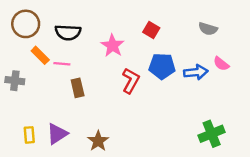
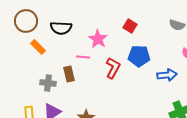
pink line: (62, 64) -> (83, 57), moved
blue arrow: (196, 72) -> (167, 75), moved
gray cross: (15, 81) -> (48, 83), moved

